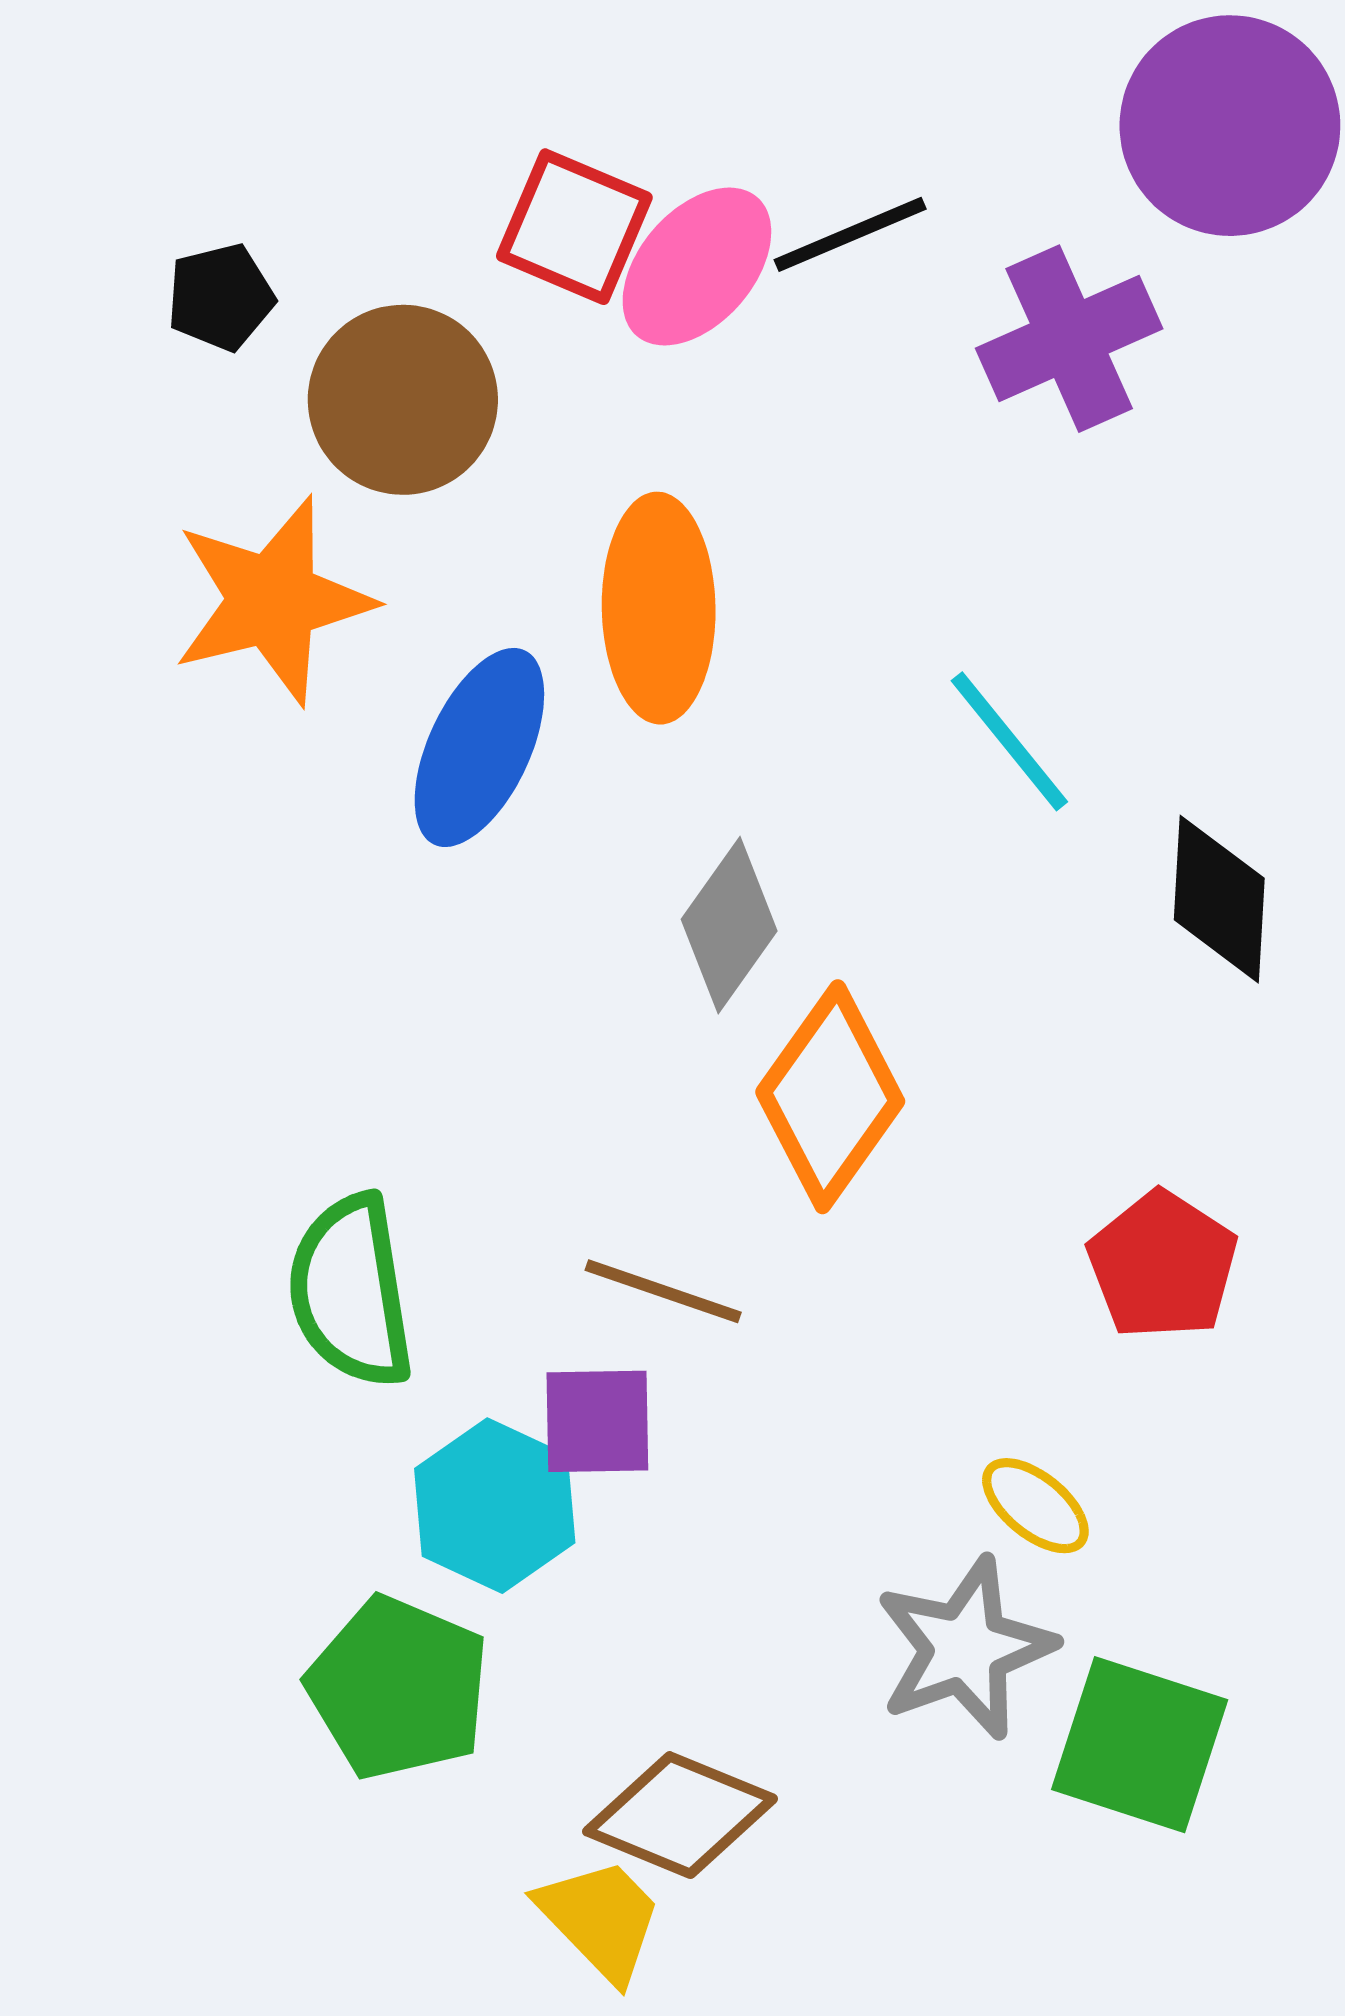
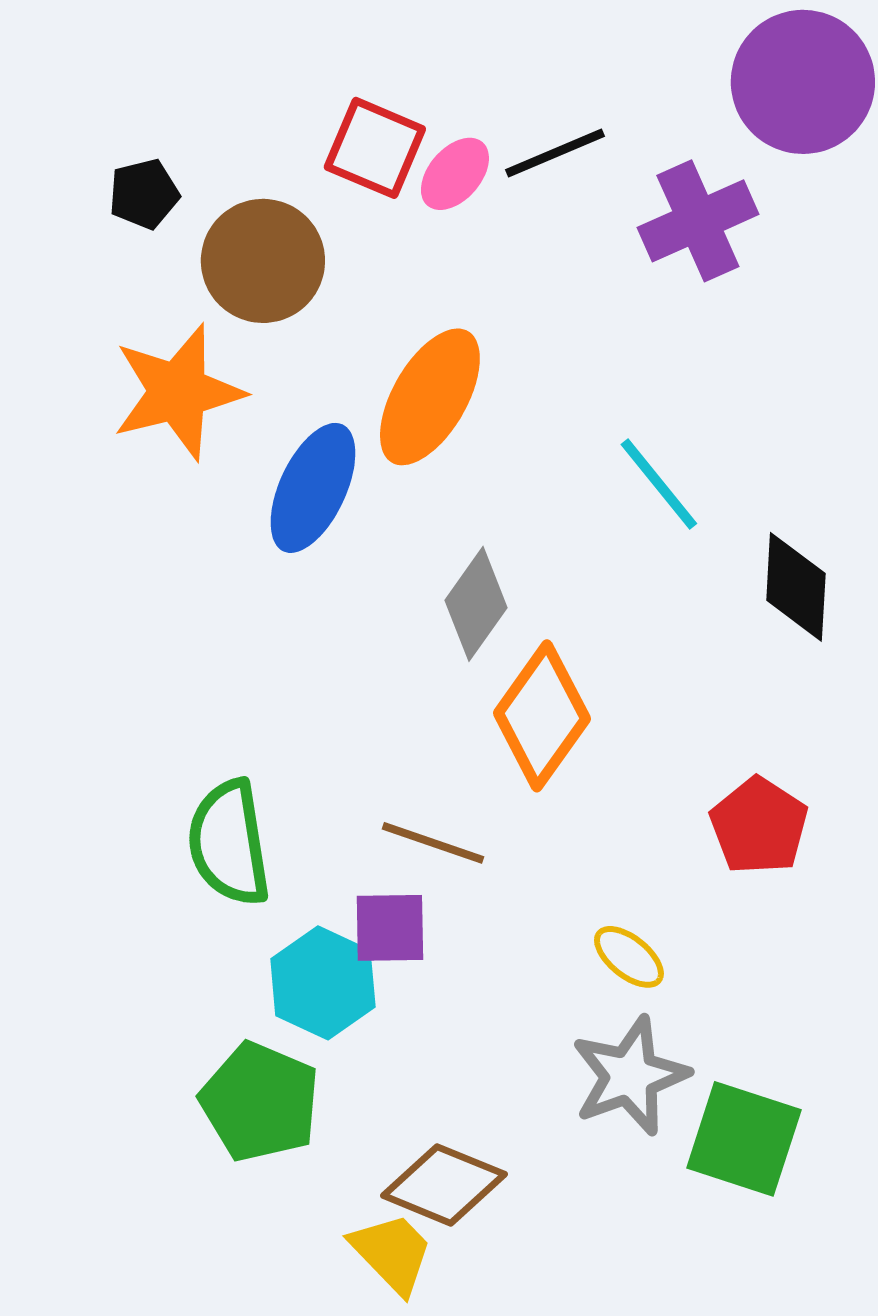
pink ellipse: (697, 267) -> (455, 174), size x0.7
orange ellipse: (659, 608) -> (430, 397), turned 31
yellow ellipse: (1035, 1506) -> (629, 957), moved

